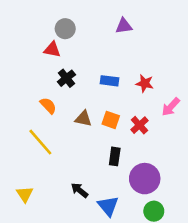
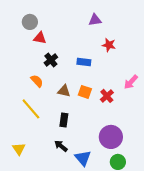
gray circle: (65, 29) -> (30, 22), moved
red star: (145, 83) -> (109, 45), moved
black rectangle: (115, 156) -> (64, 120), moved

